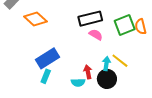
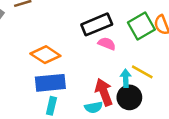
orange diamond: (35, 19) -> (45, 55), moved
blue rectangle: (47, 58) -> (50, 83), turned 35
red arrow: (88, 72) -> (104, 92), size x1.5

